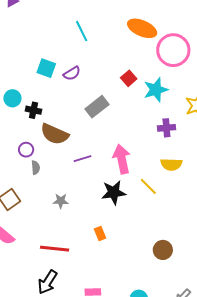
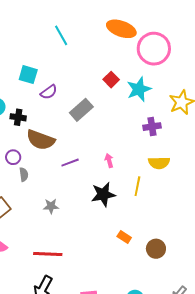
purple semicircle: (72, 73) -> (49, 92), moved
pink arrow: (122, 159) -> (109, 161), size x0.5
yellow line: (148, 186) -> (137, 186), turned 60
orange rectangle: (100, 233) -> (124, 237), moved, turned -32

